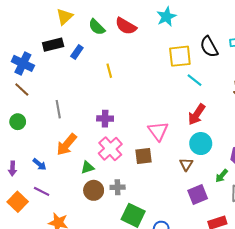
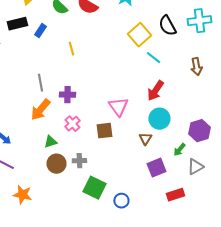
yellow square: (180, 56) -> (139, 35), turned -35
gray line: (58, 109) -> (40, 83), moved
orange arrow: (67, 145) -> (40, 110), moved
pink cross: (110, 149) -> (72, 124), size x0.7

